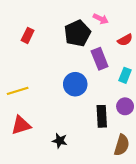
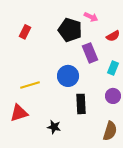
black pentagon: (77, 33) -> (70, 30), turned -30
yellow line: (18, 91) -> (30, 85), moved
black rectangle: (102, 116) -> (81, 104), moved

